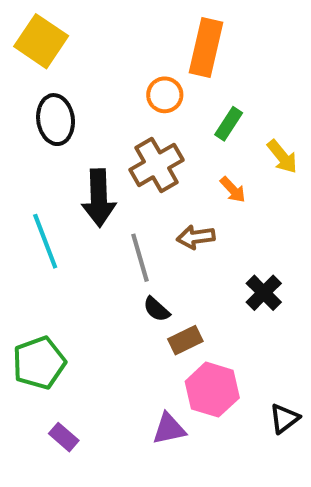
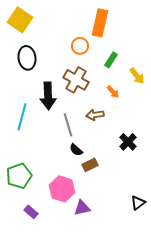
brown cross: (157, 165) -> (76, 80), turned -30
cyan line: (45, 241) -> (22, 117), turned 36
pink hexagon: (212, 390) -> (62, 189), moved

